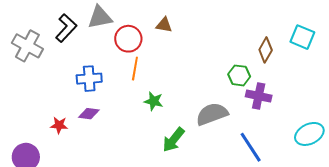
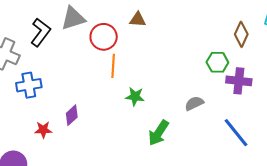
blue cross: (89, 79) -> (29, 85), moved
purple diamond: (89, 114) -> (72, 115), turned -45
gray semicircle: (212, 114) -> (194, 103), size x0.6

